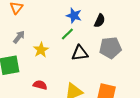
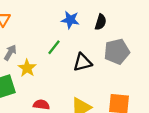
green line: (67, 34) -> (54, 47), moved
yellow star: (41, 50) -> (27, 68), moved

